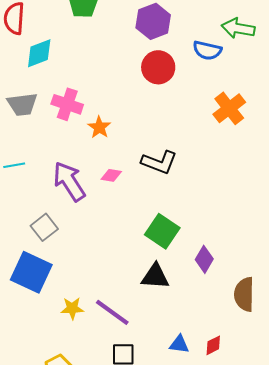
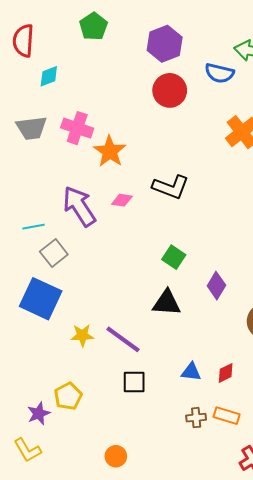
cyan diamond: (39, 53) -> (49, 76), size x0.7
orange star: (99, 127) -> (110, 151), size x1.4
cyan line: (14, 165) -> (34, 227), moved
green square: (162, 231) -> (174, 257), size x0.7

